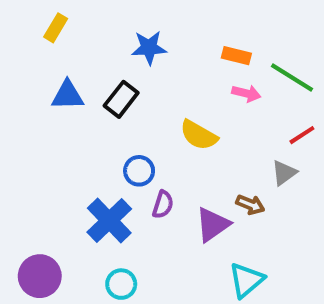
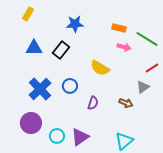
purple semicircle: (163, 205) -> (93, 103), moved
blue cross: (109, 220) -> (40, 89), moved
purple triangle: (213, 224) -> (80, 137), moved
purple circle: (40, 276) -> (31, 123), moved
cyan circle: (121, 284) -> (57, 136), moved

